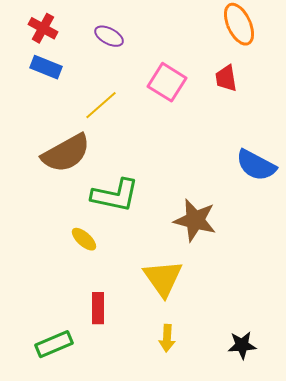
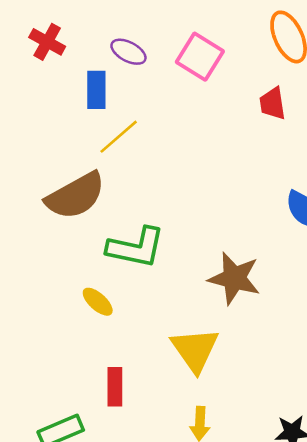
blue rectangle: (46, 67) -> (96, 90), moved, turned 68
pink square: (167, 82) -> (200, 57), moved

